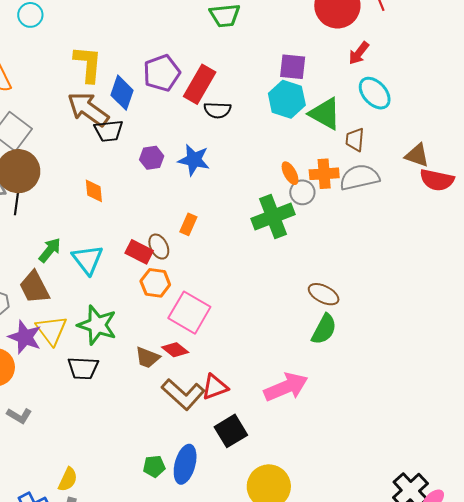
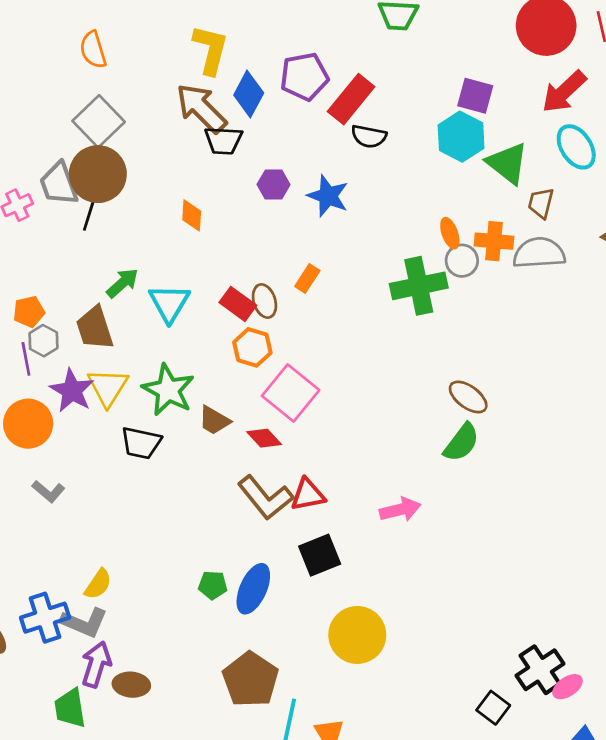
red arrow: (359, 53) -> (564, 92), size x1.5
brown trapezoid: (148, 358) -> (214, 420), moved
pink arrow: (286, 387) -> (400, 510), size x0.7

